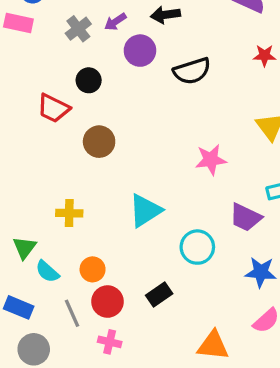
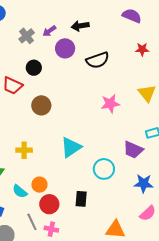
pink star: (211, 160) -> (110, 104), moved
cyan semicircle: (47, 272) -> (20, 191), moved
black rectangle: (159, 294) -> (81, 199), turned -49
gray line: (72, 313) -> (32, 222), moved

